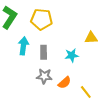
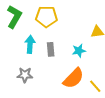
gray star: (44, 76) -> (25, 75), moved
orange semicircle: (64, 83) -> (73, 78), size x1.6

